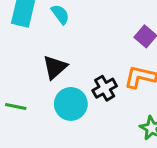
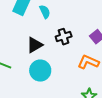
black cross: (105, 88) -> (64, 37), moved

